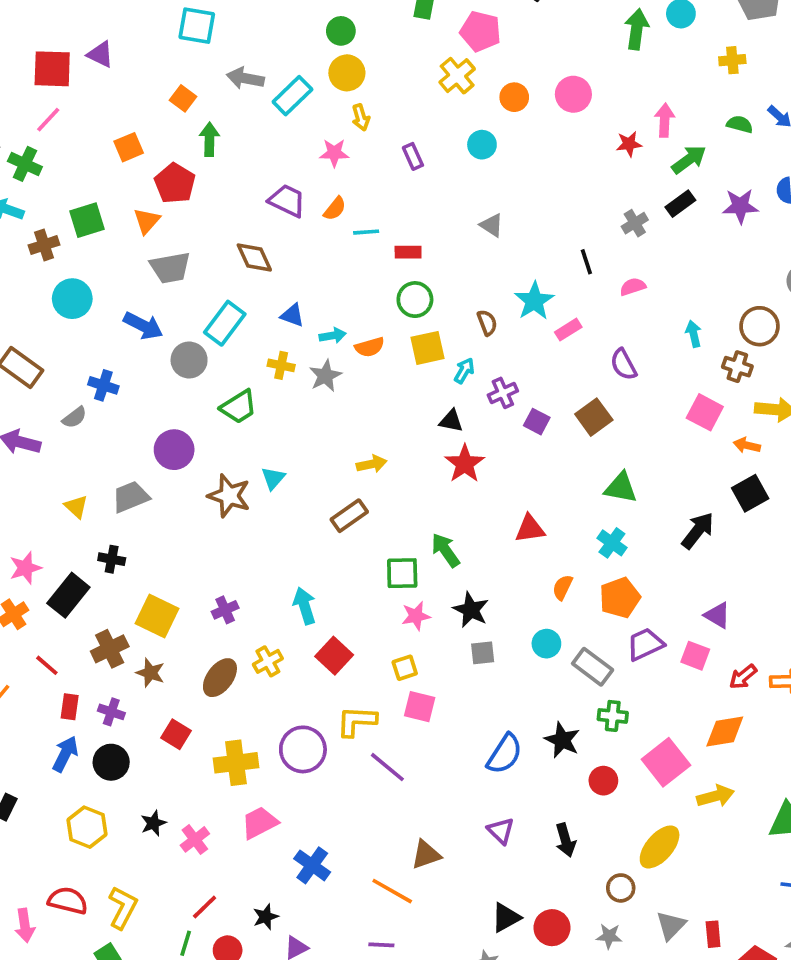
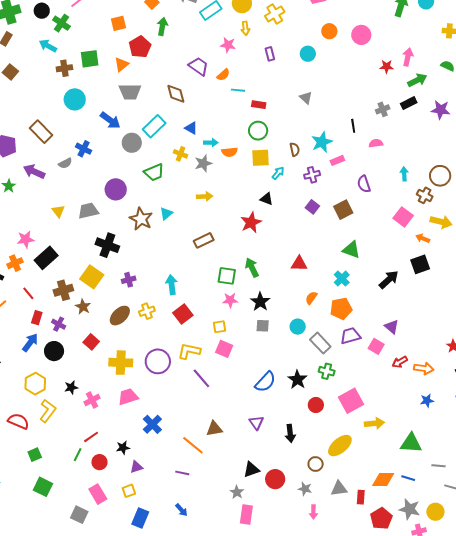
yellow cross: (457, 76) -> (275, 14), moved
purple cross: (503, 393) -> (312, 175), moved
yellow arrow: (372, 464) -> (205, 196), moved
red star: (465, 464) -> (251, 222), moved
black cross: (112, 559) -> (107, 245), moved, size x1.6
orange diamond: (725, 731) -> (383, 480), moved
yellow L-shape: (123, 908) -> (48, 411), moved
gray triangle: (671, 925) -> (339, 489), turned 30

